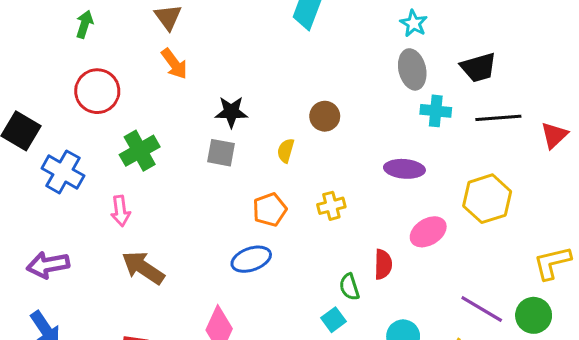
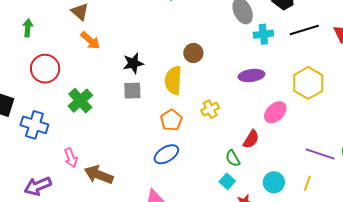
yellow semicircle: (286, 151) -> (173, 80), size x1.8
pink arrow: (120, 211) -> (71, 158), moved
red semicircle: (383, 264) -> (251, 139), turned 42

